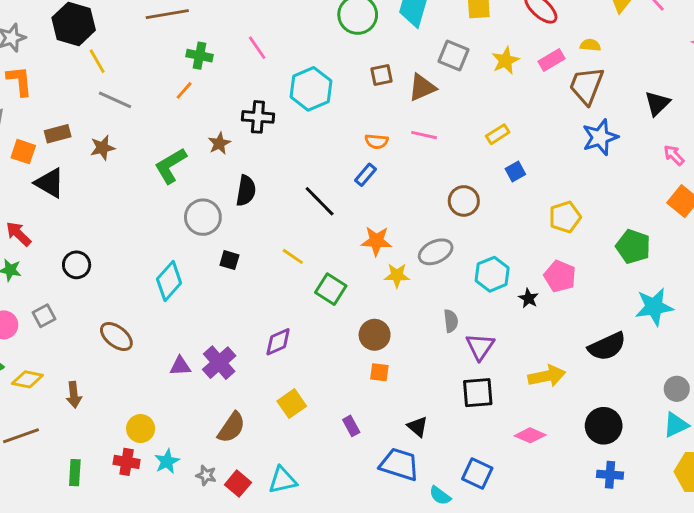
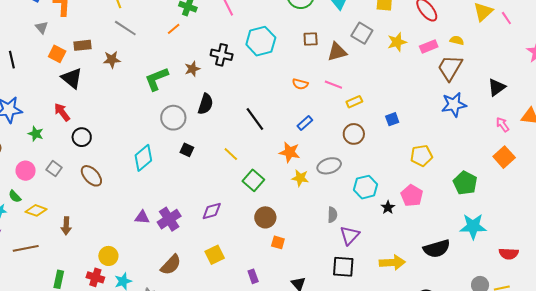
yellow rectangle: (498, 134) -> (354, 102), moved
blue rectangle: (365, 175) -> (305, 123), moved
red arrow: (18, 234) -> (62, 112), moved
gray square: (44, 316) -> (54, 169), turned -35
brown circle: (375, 335) -> (265, 217), moved
brown ellipse: (116, 336) -> (91, 176), moved

